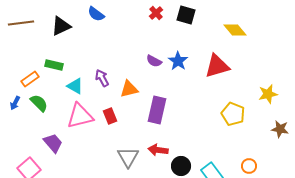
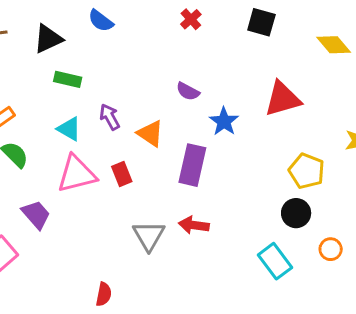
black square: (186, 15) -> (261, 22), moved
yellow diamond: (235, 30) -> (334, 45), moved
blue star: (178, 61) -> (224, 121), moved
green rectangle: (54, 65) -> (68, 79), moved
orange triangle: (129, 89) -> (150, 133), turned 48
black circle: (181, 166) -> (296, 213), moved

